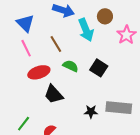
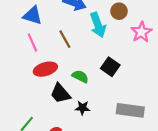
blue triangle: (25, 23) -> (33, 15), turned -30
green semicircle: (71, 66) -> (80, 76), moved
black star: (91, 112) -> (82, 108), moved

